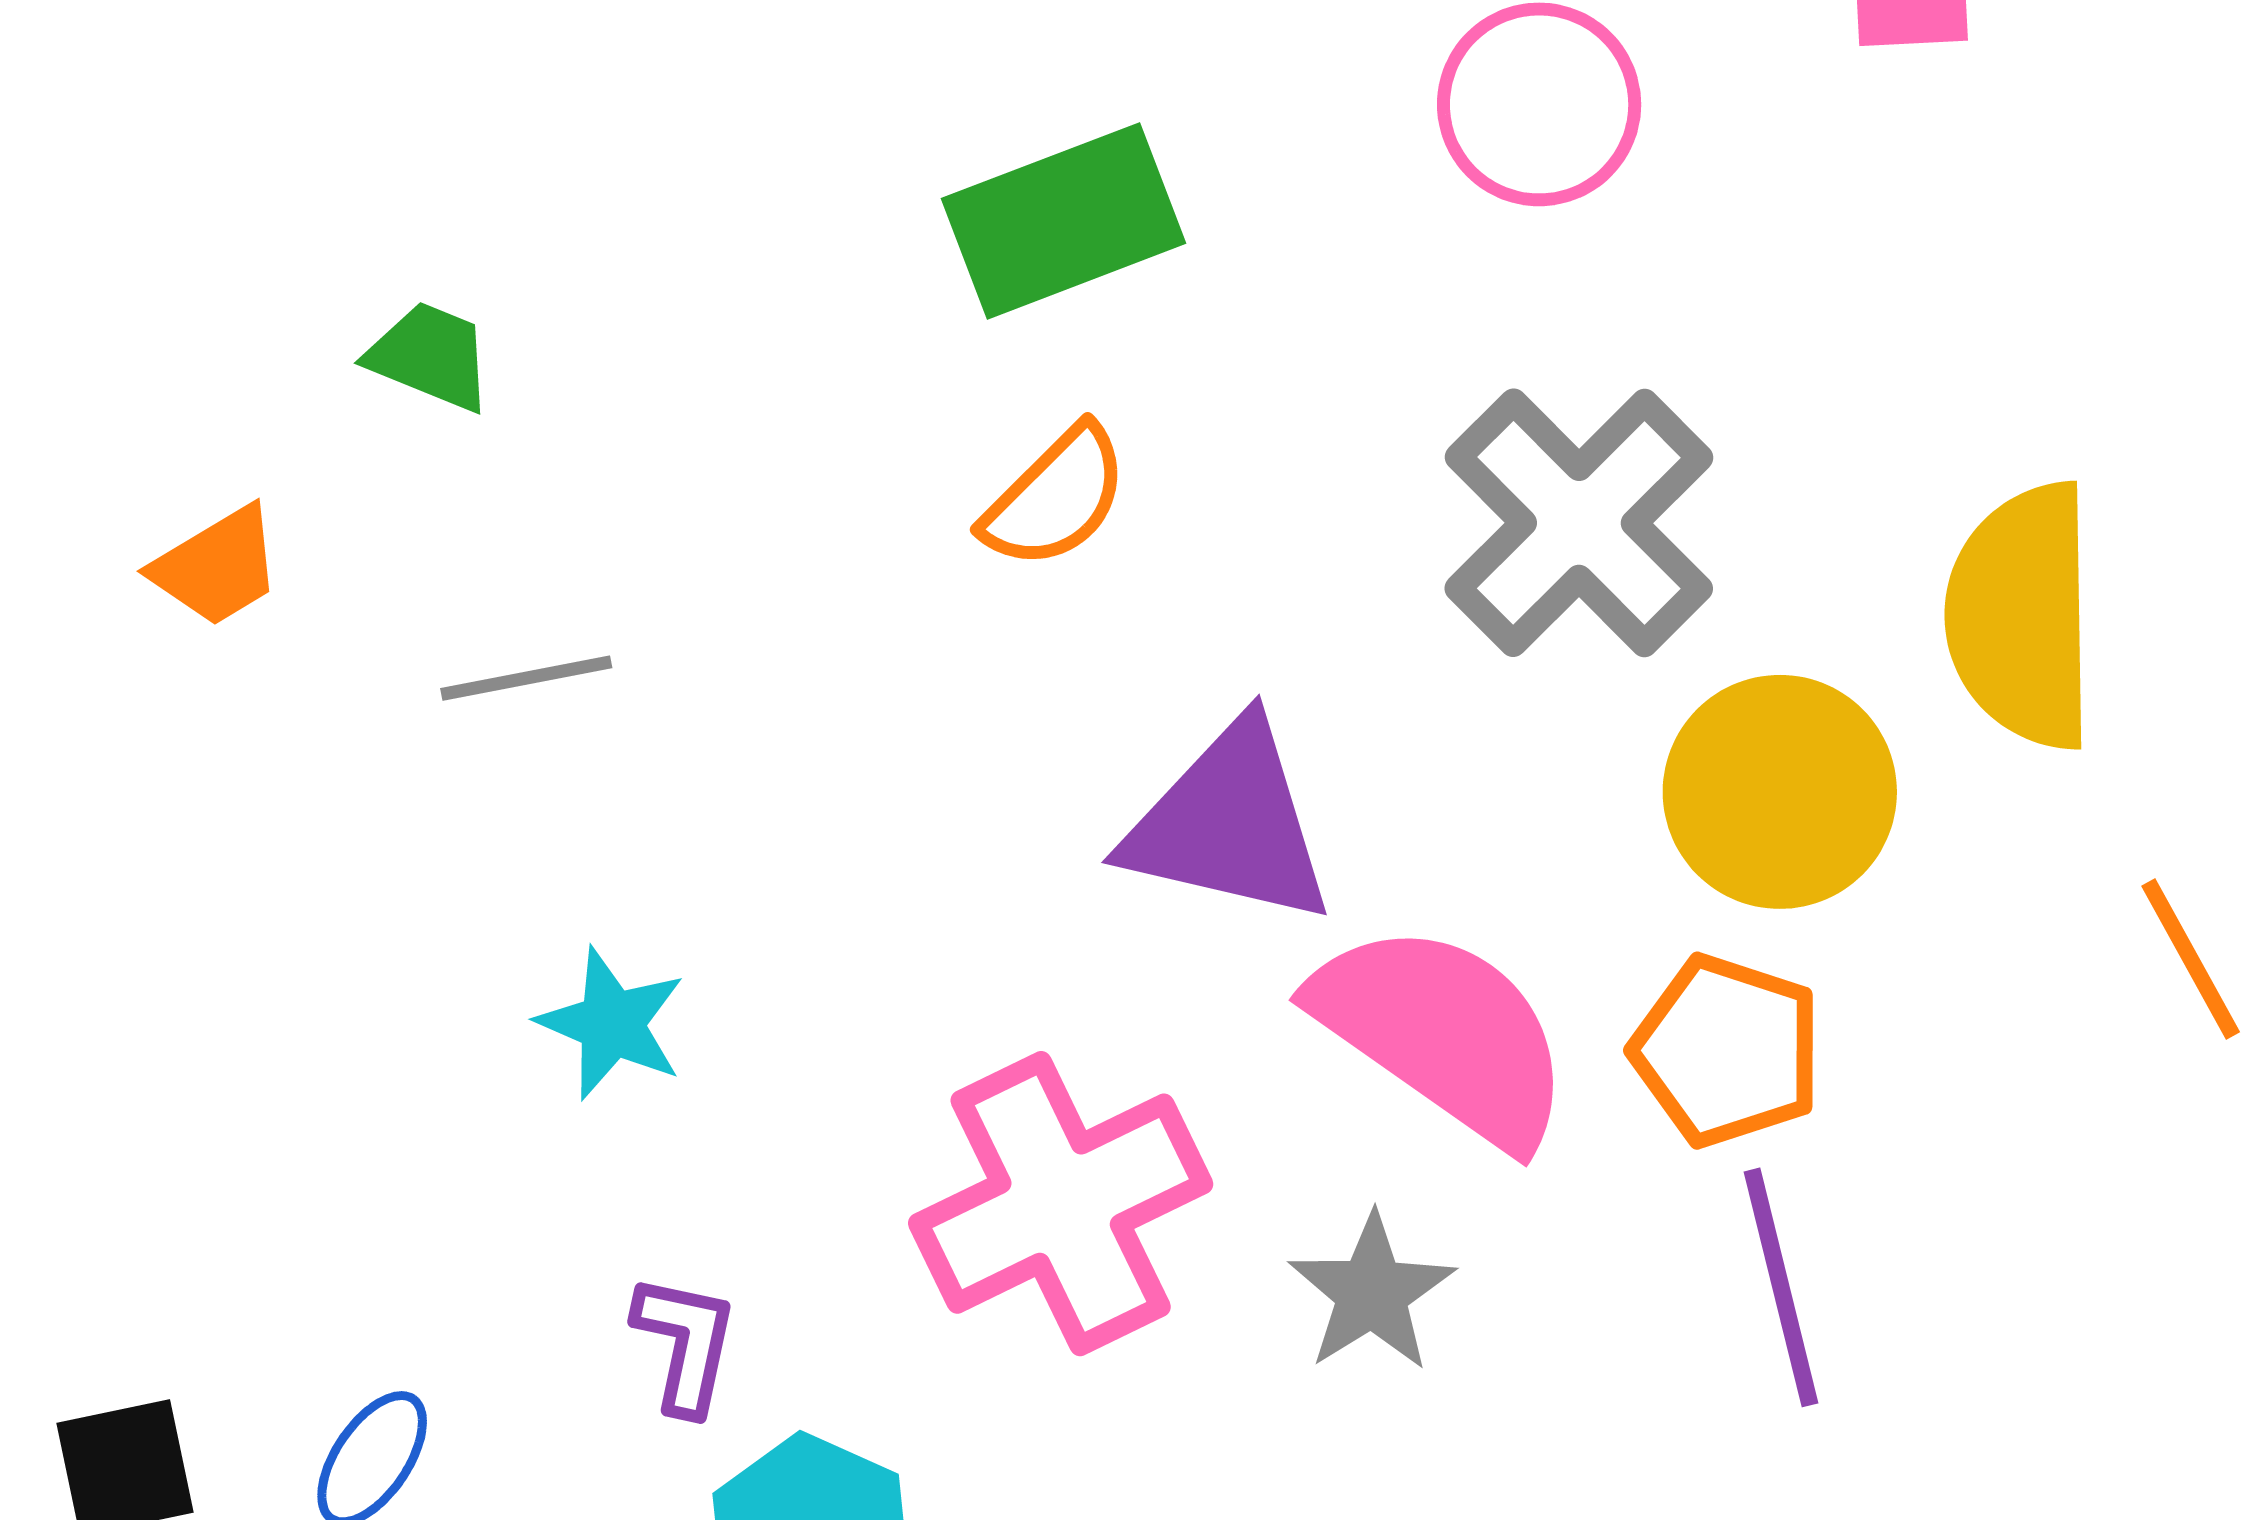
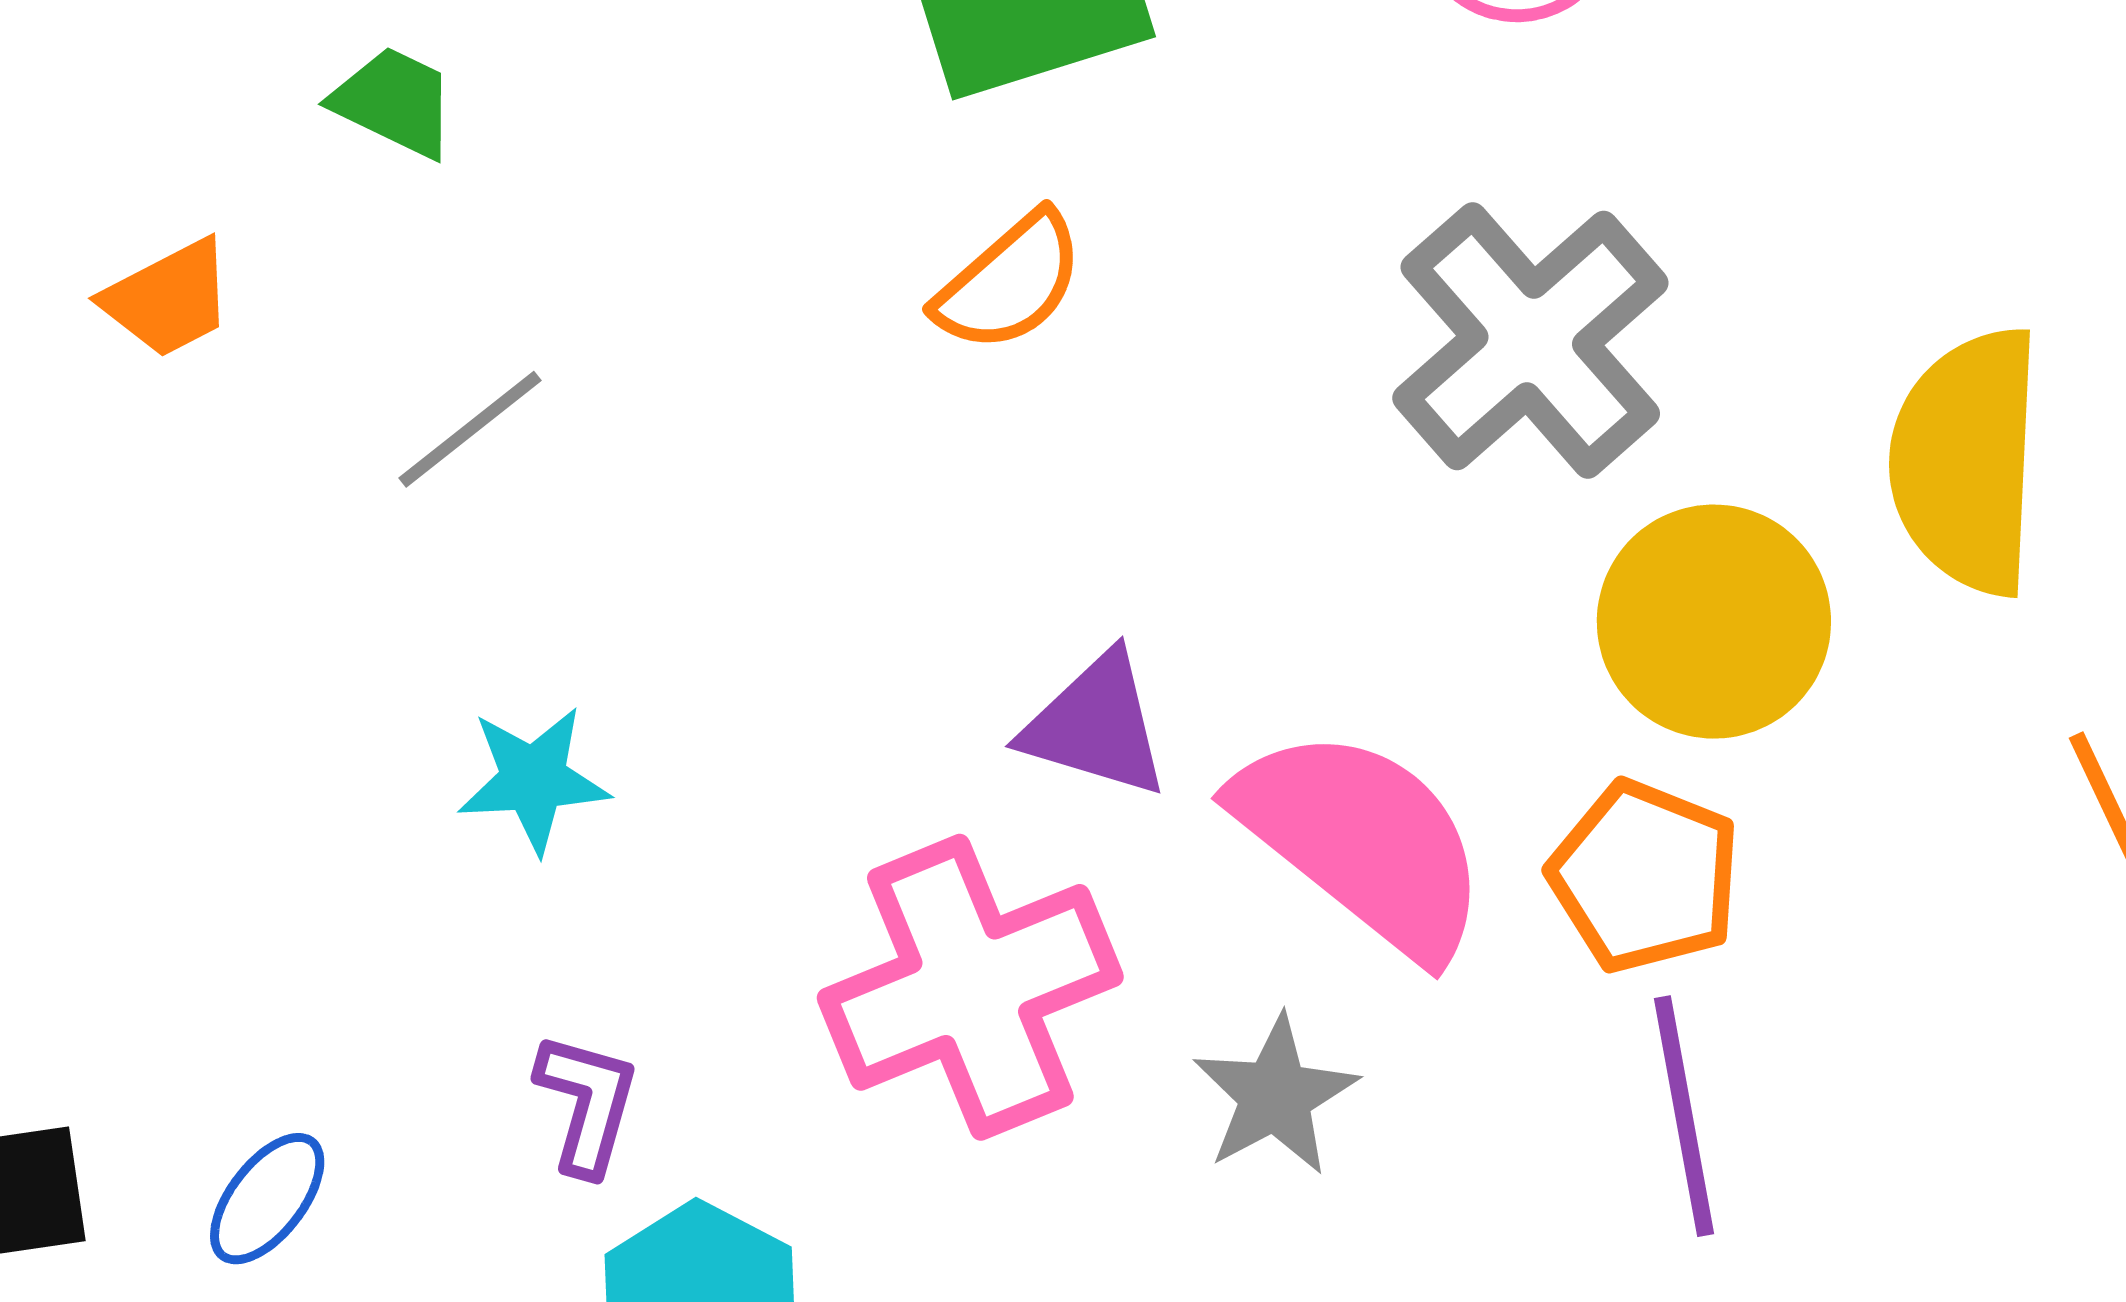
gray line: (526, 678) -> (470, 429), turned -31
purple triangle: (1229, 824) -> (1096, 725), moved, size x0.7
cyan star: (612, 1024) -> (533, 779), turned -30

